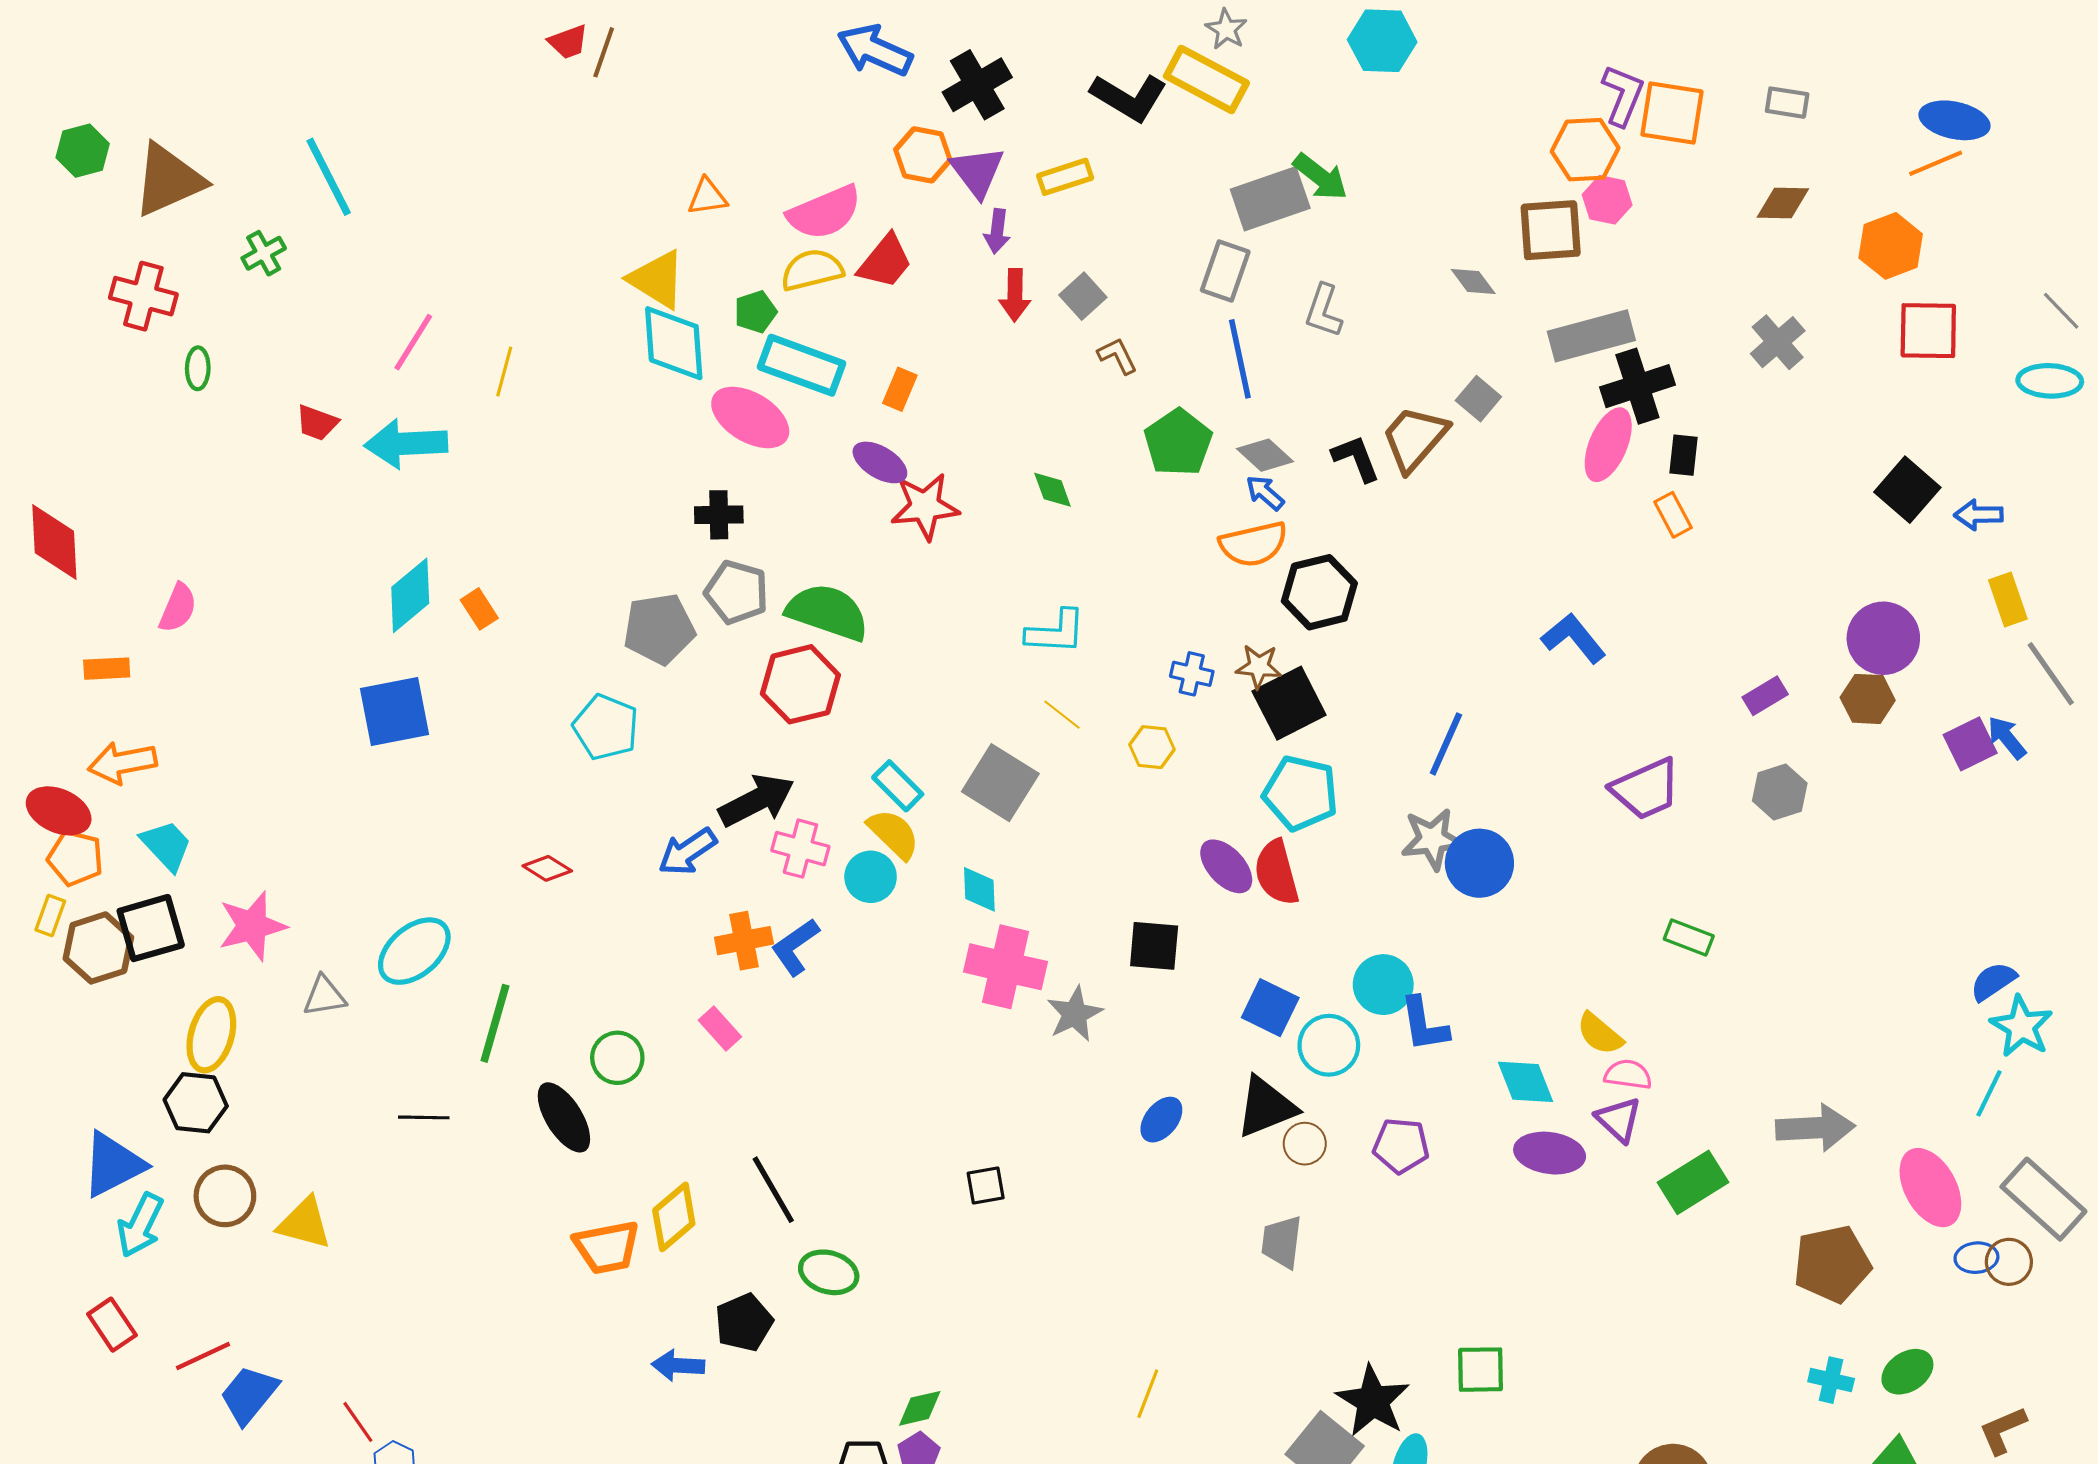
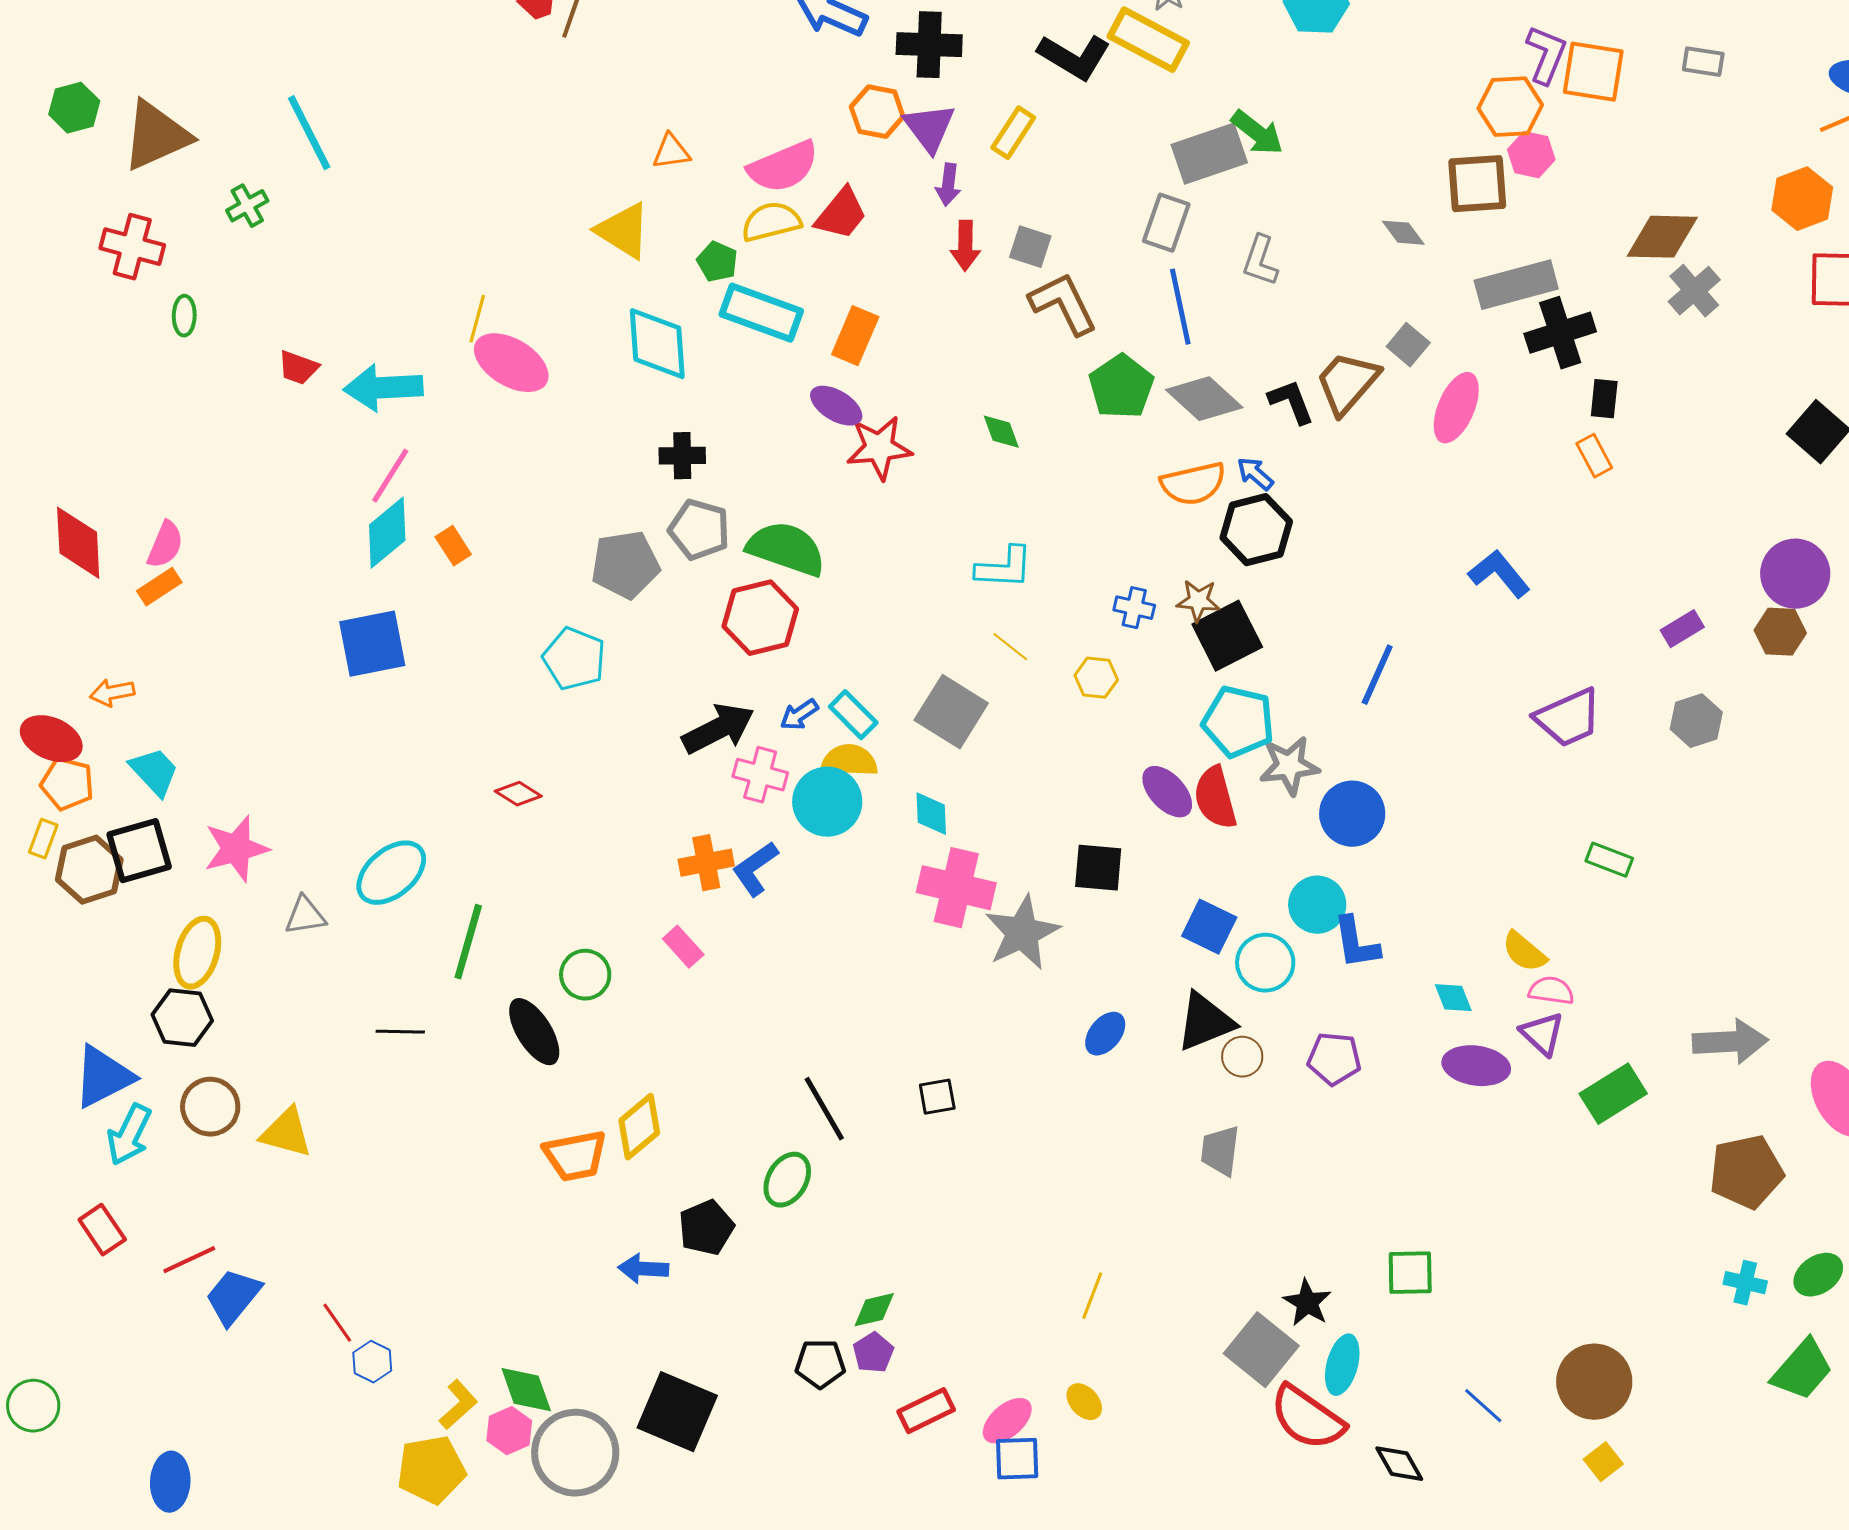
black cross: (977, 85) -> (929, 45), turned 32
yellow rectangle: (1065, 177) -> (1013, 133), turned -39
brown diamond: (1783, 203) -> (1662, 237), moved, size x1.4
gray square: (1083, 296) -> (1030, 247), turned -30
green pentagon: (755, 312) -> (717, 262), turned -30
pink line: (413, 342) -> (390, 476), moved
cyan diamond: (674, 343) -> (657, 344), moved
brown L-shape: (1117, 356) -> (1063, 304), size x1.8
orange rectangle: (900, 389) -> (855, 336), size x1.4
pink ellipse: (750, 417) -> (511, 363), moved
pink ellipse: (1608, 445) -> (1456, 408), moved
gray diamond: (1265, 455) -> (1204, 399), size x1.4
blue arrow: (1265, 493) -> (1255, 474), moved
red diamond: (54, 542) -> (78, 543), moved
orange rectangle: (107, 669) -> (159, 587), moved, turned -30
orange arrow: (122, 763) -> (112, 693), size x0.7
yellow semicircle: (894, 834) -> (849, 761), turned -42
gray star: (1432, 839) -> (1289, 766), moved
blue arrow: (687, 852) -> (799, 715), moved, size x0.7
blue circle: (1479, 863) -> (1352, 814), moved
cyan circle: (871, 877) -> (827, 802), size x1.4
gray star: (1075, 1014) -> (1022, 933), size x1.4
cyan diamond: (1526, 1082) -> (1453, 998), size x0.7
black line: (773, 1190) -> (824, 1109), moved
green ellipse: (829, 1272) -> (787, 1180), turned -76
black star: (1373, 1401) -> (1307, 1303), size x0.7

